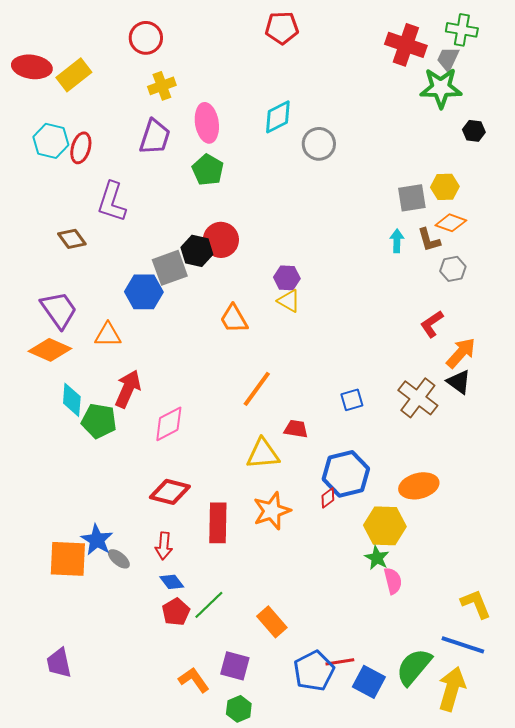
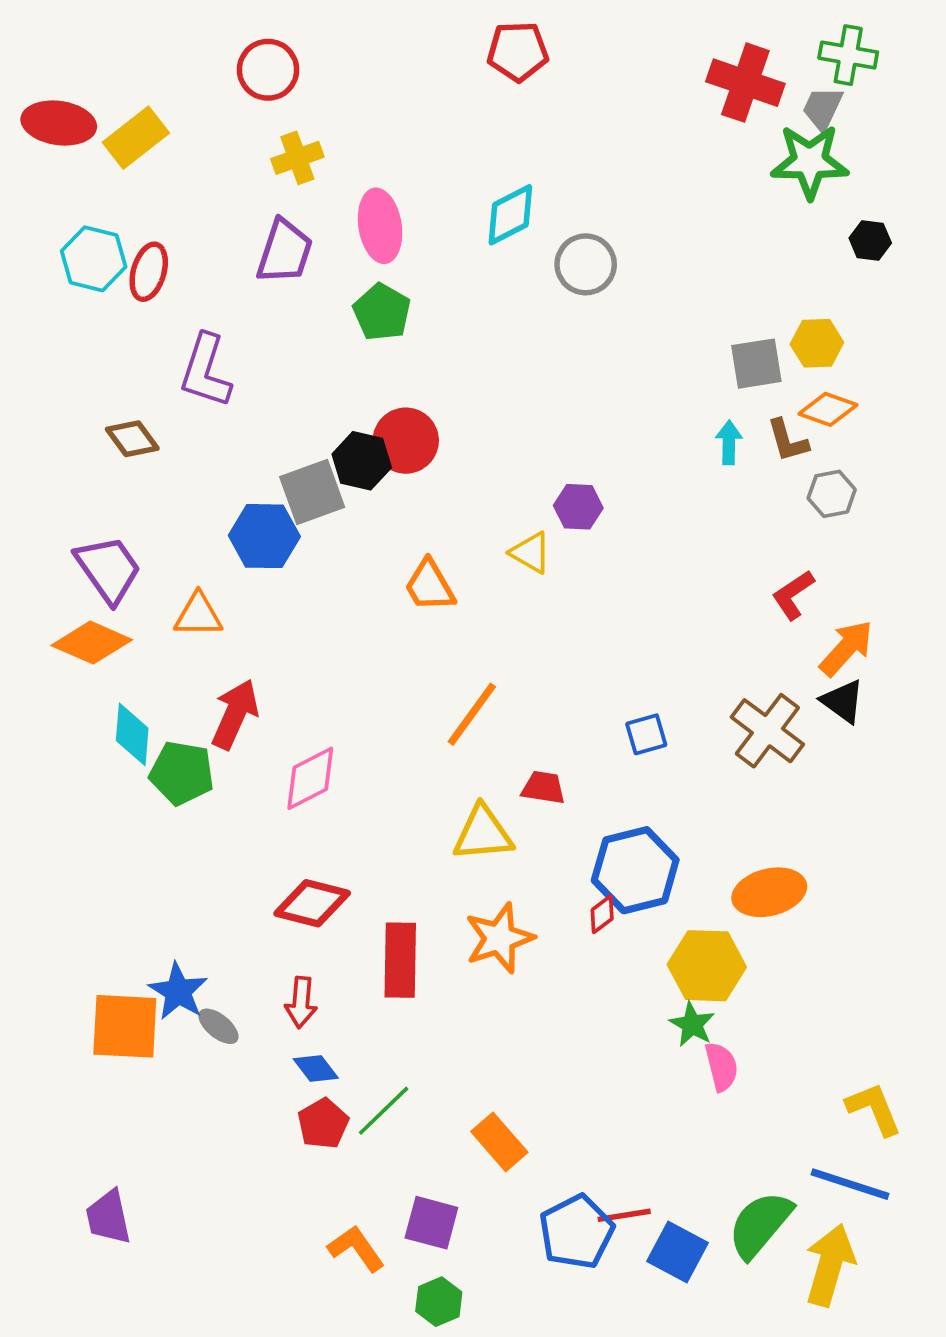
purple hexagon: (287, 278) -> (578, 507), moved

